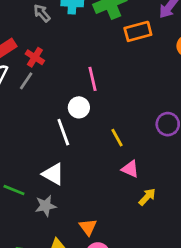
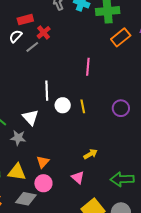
orange rectangle: (138, 31) -> (121, 37), turned -42
pink line: (92, 79) -> (88, 67), moved
white circle: (79, 107) -> (63, 105), moved
pink triangle: (130, 169) -> (78, 177), moved

